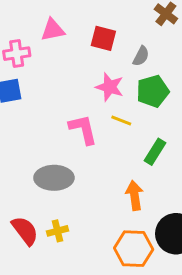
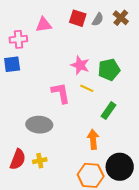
red square: (103, 38) -> (78, 18), moved
gray semicircle: (141, 56) -> (98, 19), moved
red semicircle: (25, 231) -> (18, 159), turned 55

